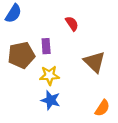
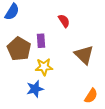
brown pentagon: (21, 55) -> (19, 49), turned -30
blue star: (51, 100) -> (35, 89), moved, turned -30

